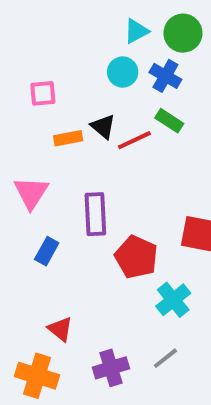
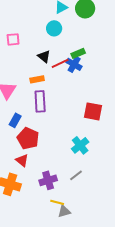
blue cross: (165, 76) -> (74, 64), moved
green rectangle: (169, 121) -> (78, 53), turned -56
orange rectangle: (68, 138) -> (37, 79), moved
red pentagon: (136, 257) -> (28, 138), moved

